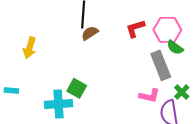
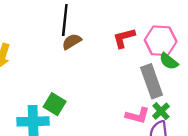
green cross: (182, 92) -> (161, 111), moved

